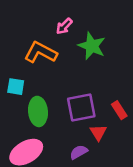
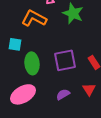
red triangle: (98, 132) -> (89, 89), moved

